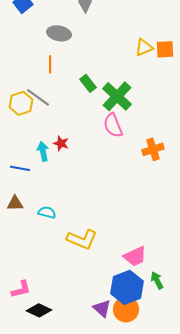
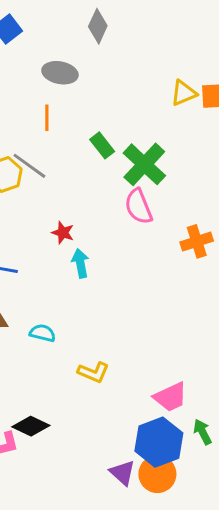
cyan arrow: (43, 151) -> (80, 263), moved
yellow L-shape: (82, 239) -> (93, 372), size x0.7
black diamond: (39, 310) -> (31, 426), moved

